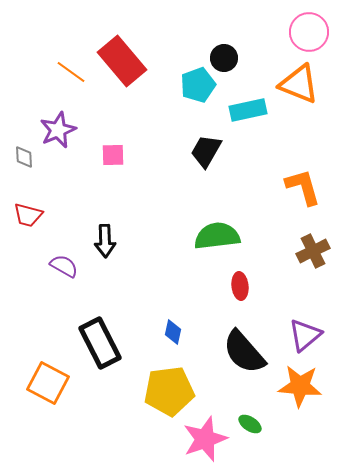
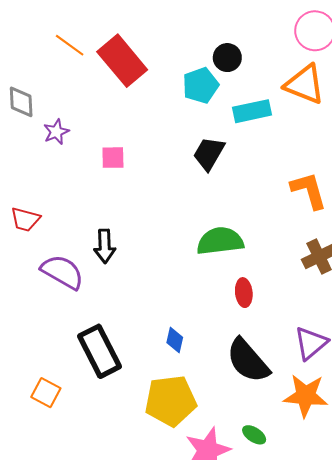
orange line: (71, 72) -> (70, 45), moved
purple star: (58, 130) -> (56, 132), size x0.7
gray diamond: (24, 157) -> (21, 102), moved, size x1.4
purple semicircle: (64, 266) -> (62, 272), size x1.5
orange square: (48, 383) -> (46, 393), size x0.7

